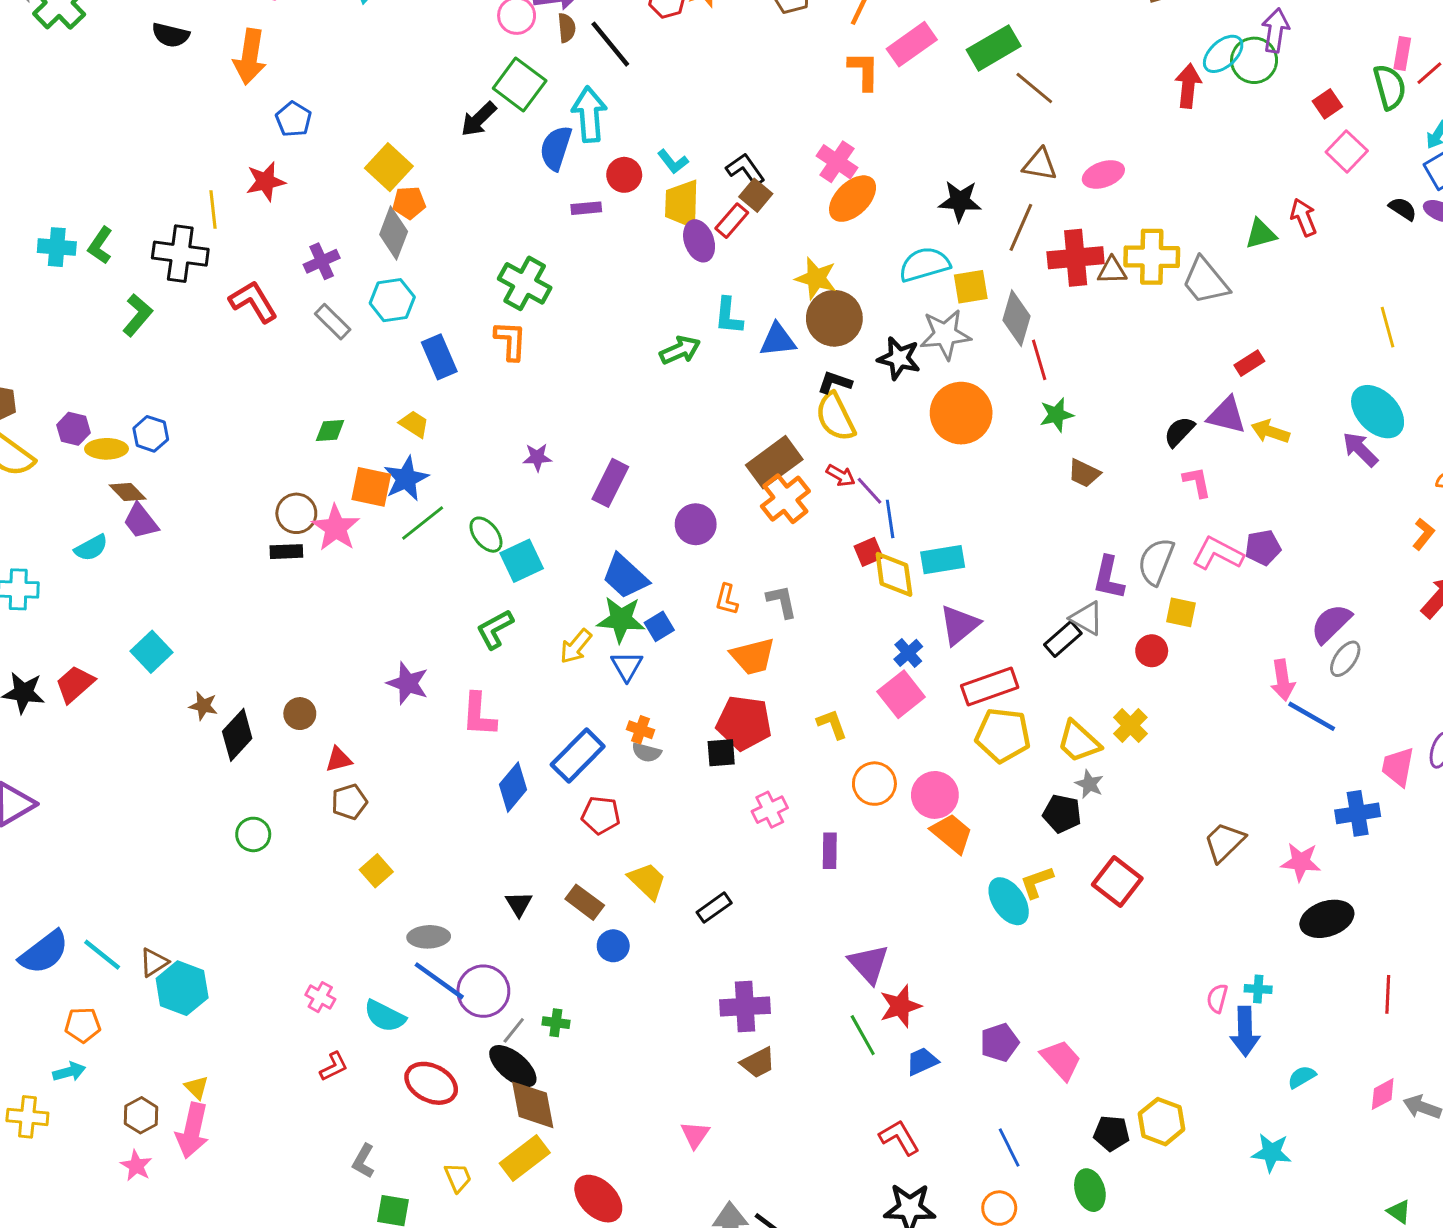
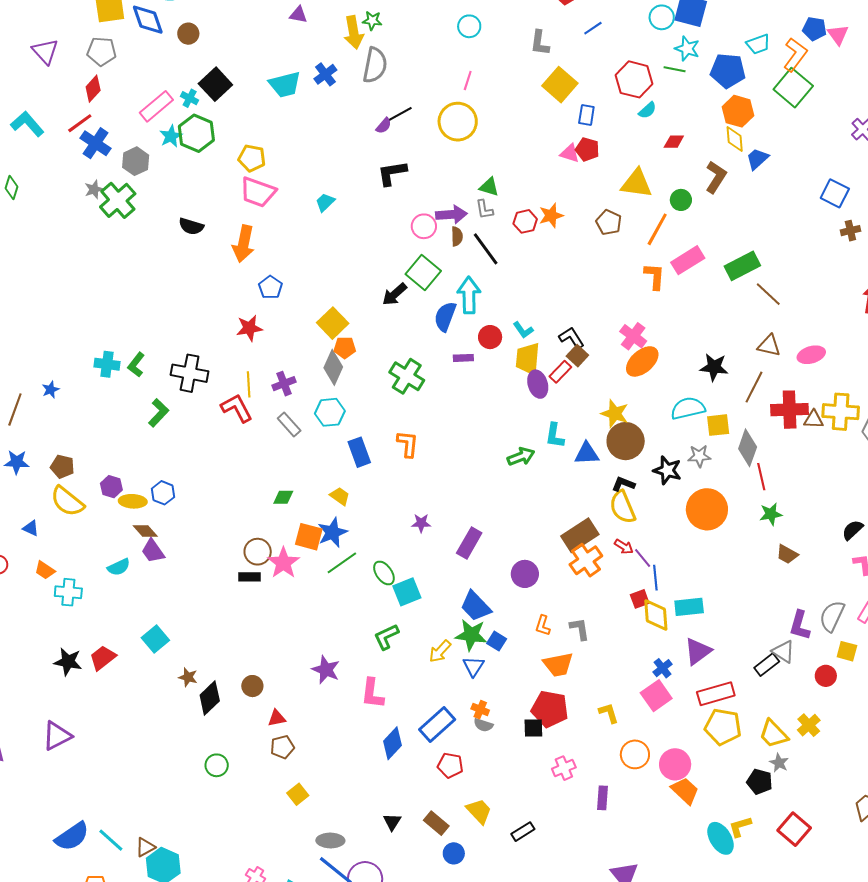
yellow line: (213, 209) -> (249, 384), moved
green cross: (525, 283) -> (407, 376), moved
gray star: (945, 334) -> (699, 456), size x0.7
blue square: (659, 626) -> (497, 641), turned -30

